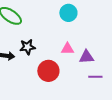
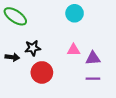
red circle: (48, 71) -> (42, 72), moved
purple line: (95, 77) -> (93, 79), moved

